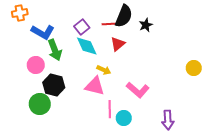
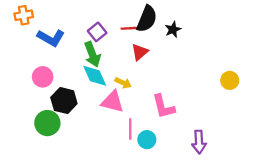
cyan diamond: (87, 46) -> (95, 76), moved
green arrow: (55, 50) -> (92, 54), moved
pink L-shape: (138, 90) -> (163, 106), turned 35

